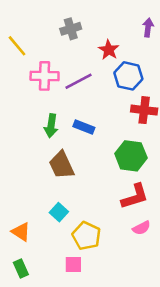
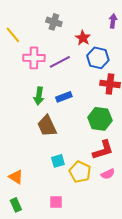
gray cross: (71, 29) -> (54, 22), turned 35
blue rectangle: (84, 127) -> (64, 97), turned -42
cyan square: (59, 212) -> (58, 161), moved, turned 32
yellow pentagon: (86, 236) -> (80, 172), moved

